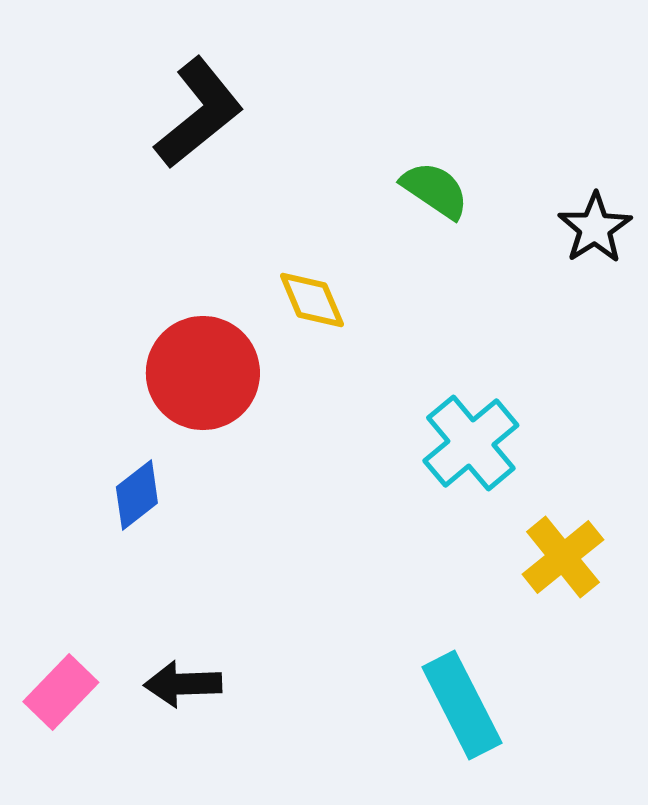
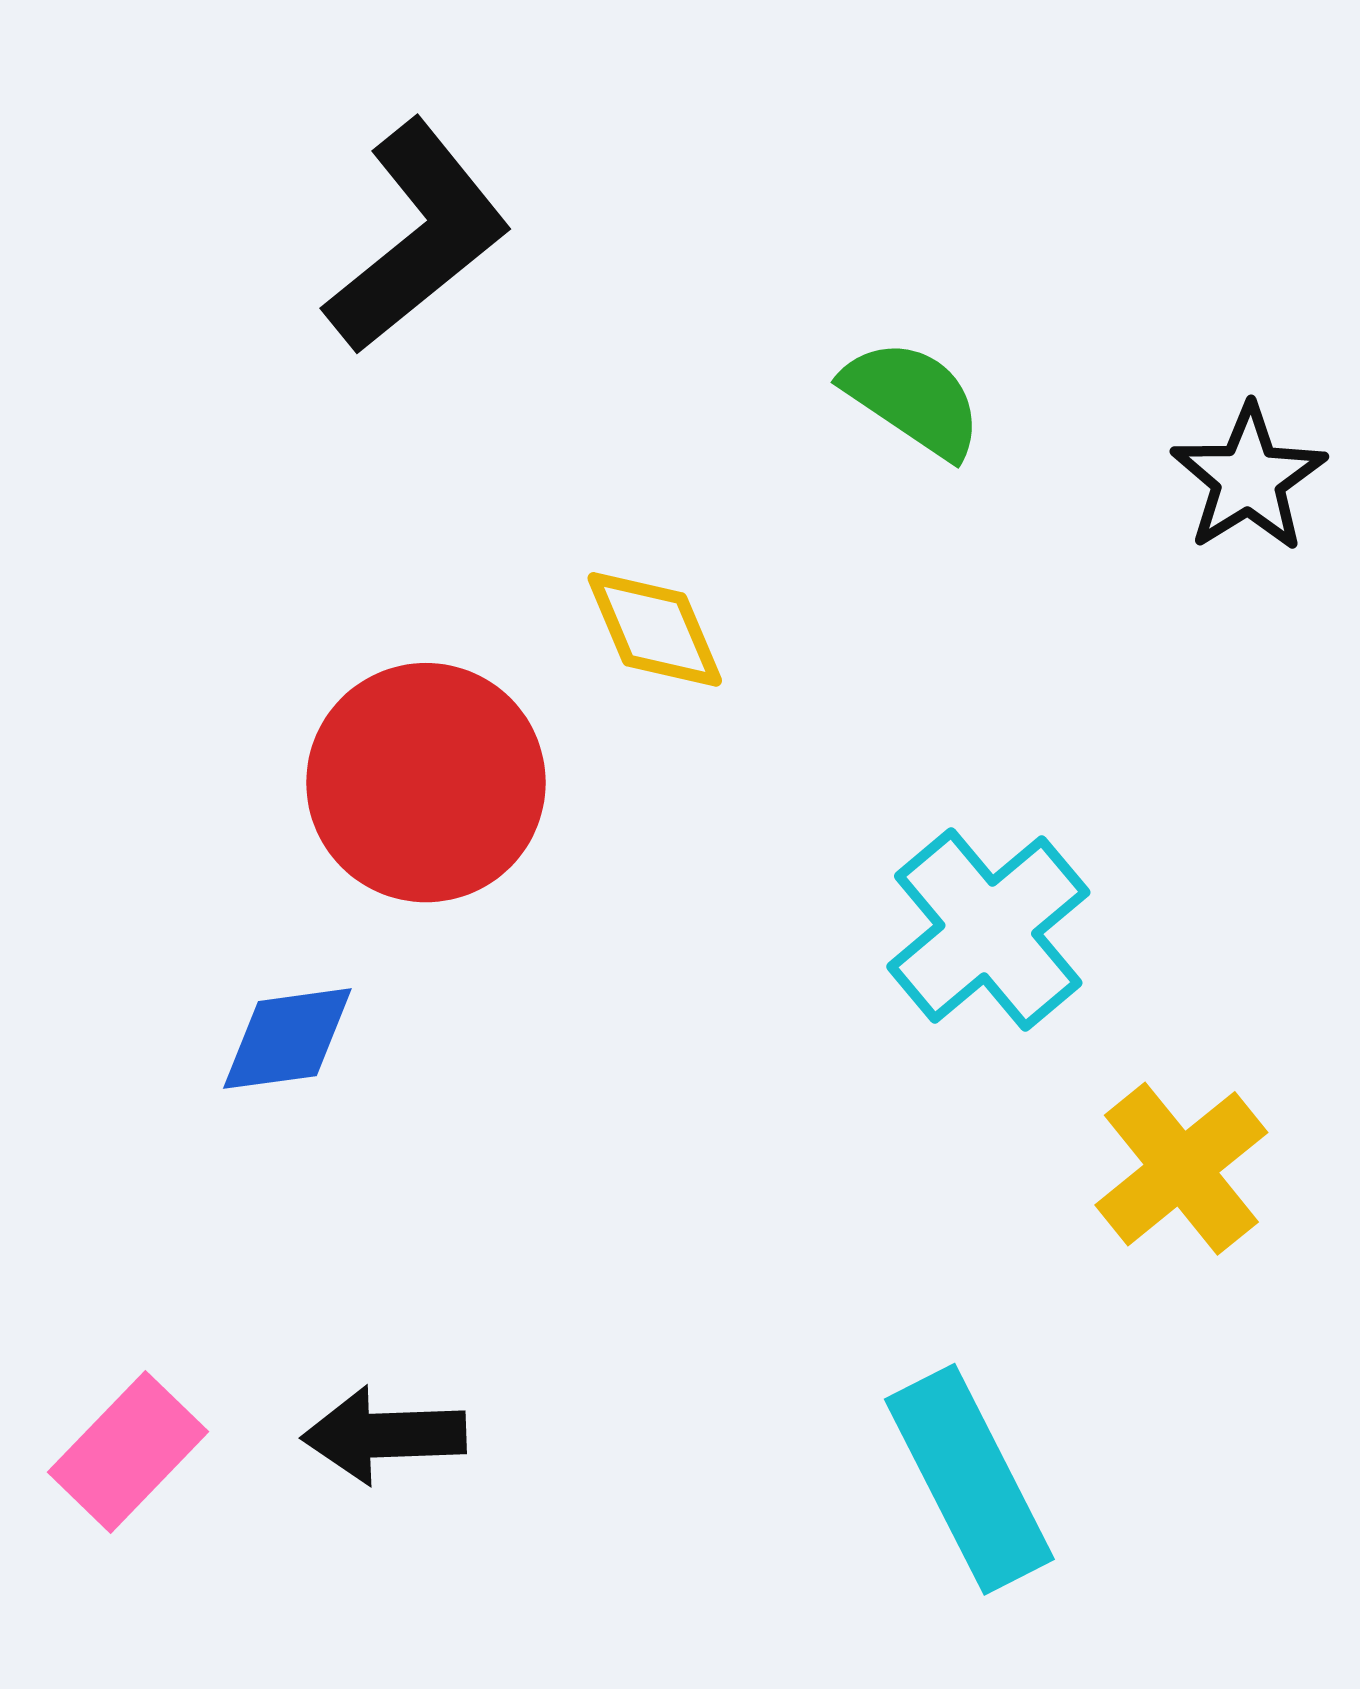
blue diamond: (137, 495) -> (287, 1039), turned 30

